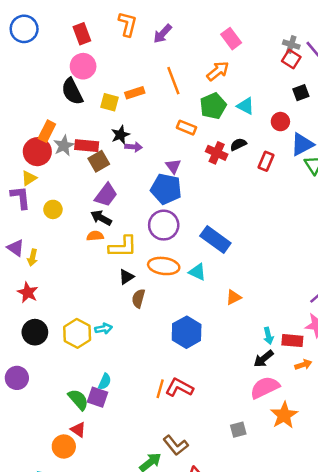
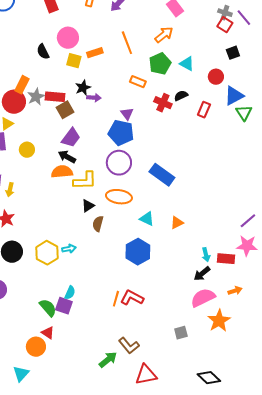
pink circle: (83, 66) -> (68, 38), moved
black semicircle: (72, 91) -> (43, 52), size x0.7
orange semicircle: (95, 236) -> (62, 172), size x1.5
cyan triangle: (197, 272) -> (147, 219), moved
orange arrow: (303, 365) -> (235, 291), moved

